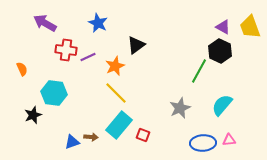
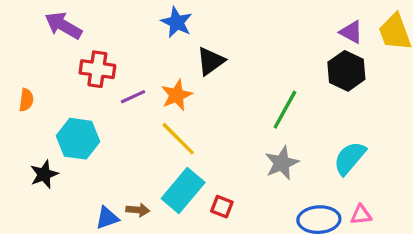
blue star: (98, 23) -> (177, 22), moved
purple line: (88, 57) -> (133, 97), moved
orange semicircle: (22, 69) -> (26, 100), turned 32
green line: (199, 71) -> (285, 110), moved

